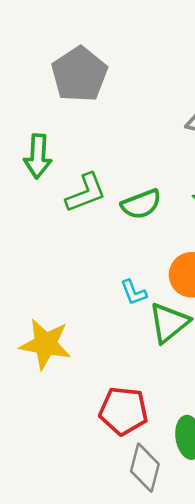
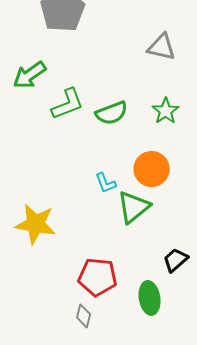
green arrow: (38, 156) -> (30, 75), turned 52
gray diamond: (145, 468) -> (84, 316), moved, size x0.6

